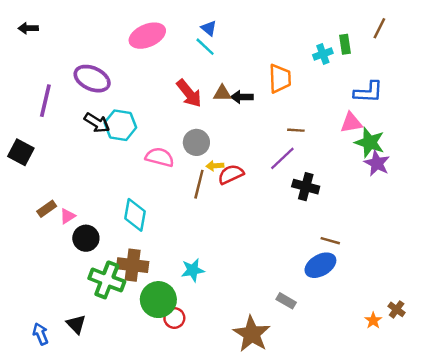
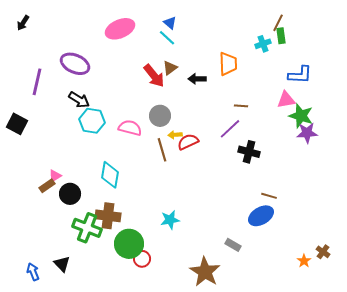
black arrow: (28, 28) -> (23, 23), turned -56
brown line: (379, 28) -> (278, 23), moved
brown triangle: (222, 93) -> (170, 68), moved, turned -35
cyan hexagon: (120, 125) -> (92, 121), moved
purple star: (377, 163) -> (307, 133), turned -30
brown line: (199, 184) -> (162, 150), turned -30
brown rectangle: (47, 209) -> (47, 186), moved
cyan star: (193, 270) -> (170, 220), moved

